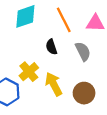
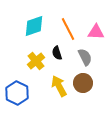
yellow cross: (29, 72) -> (36, 61), moved
brown circle: (84, 93) -> (83, 83), moved

